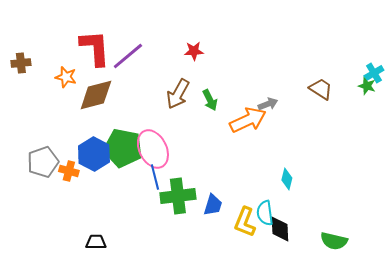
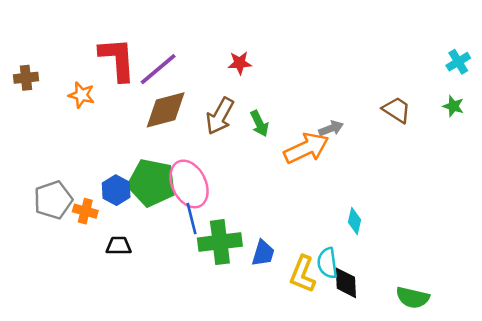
cyan cross: (374, 73) -> (458, 62), moved
brown diamond: (96, 95) -> (166, 110), moved
blue hexagon: (94, 154) -> (116, 190), size x0.7
black trapezoid: (96, 242) -> (119, 246), moved

